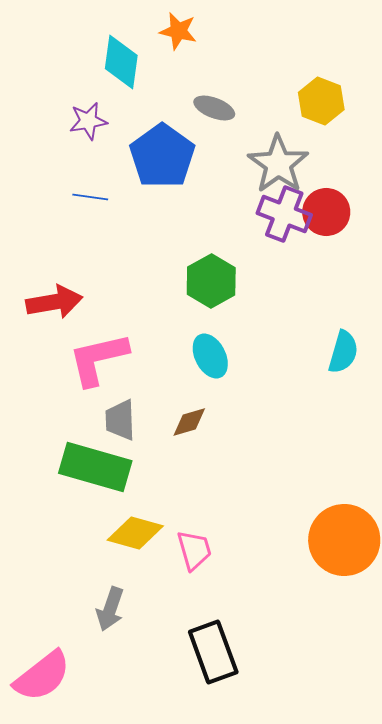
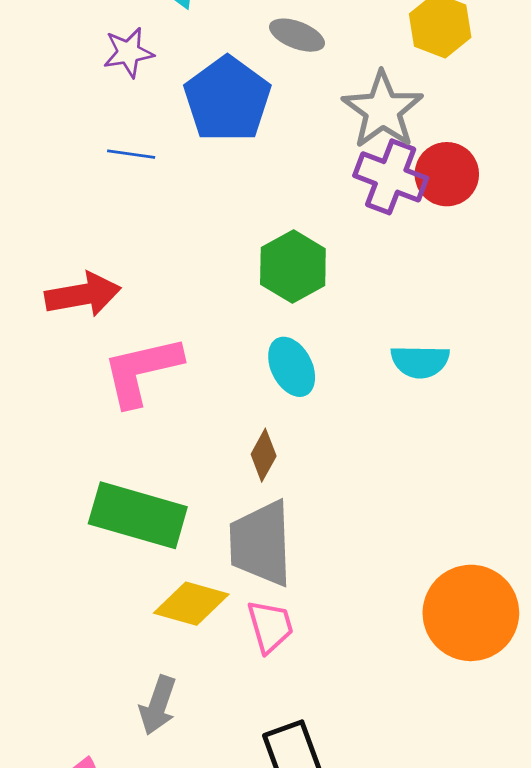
cyan semicircle: (343, 352) -> (420, 361), moved, turned 75
gray trapezoid: (120, 420) -> (261, 543), moved, size x1.6
brown diamond: (189, 422) -> (264, 455), turned -45

